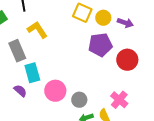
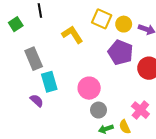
yellow L-shape: (37, 30) -> (72, 35), moved
purple pentagon: (100, 45) -> (121, 52), turned 30
pink circle: (55, 91) -> (89, 88), moved

